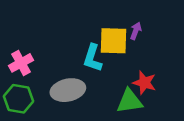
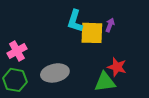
cyan L-shape: (93, 58) -> (75, 21), moved

